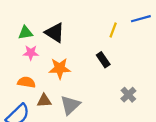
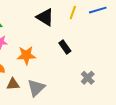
yellow line: (113, 30) -> (73, 13), moved
black triangle: (55, 33) -> (45, 17), moved

